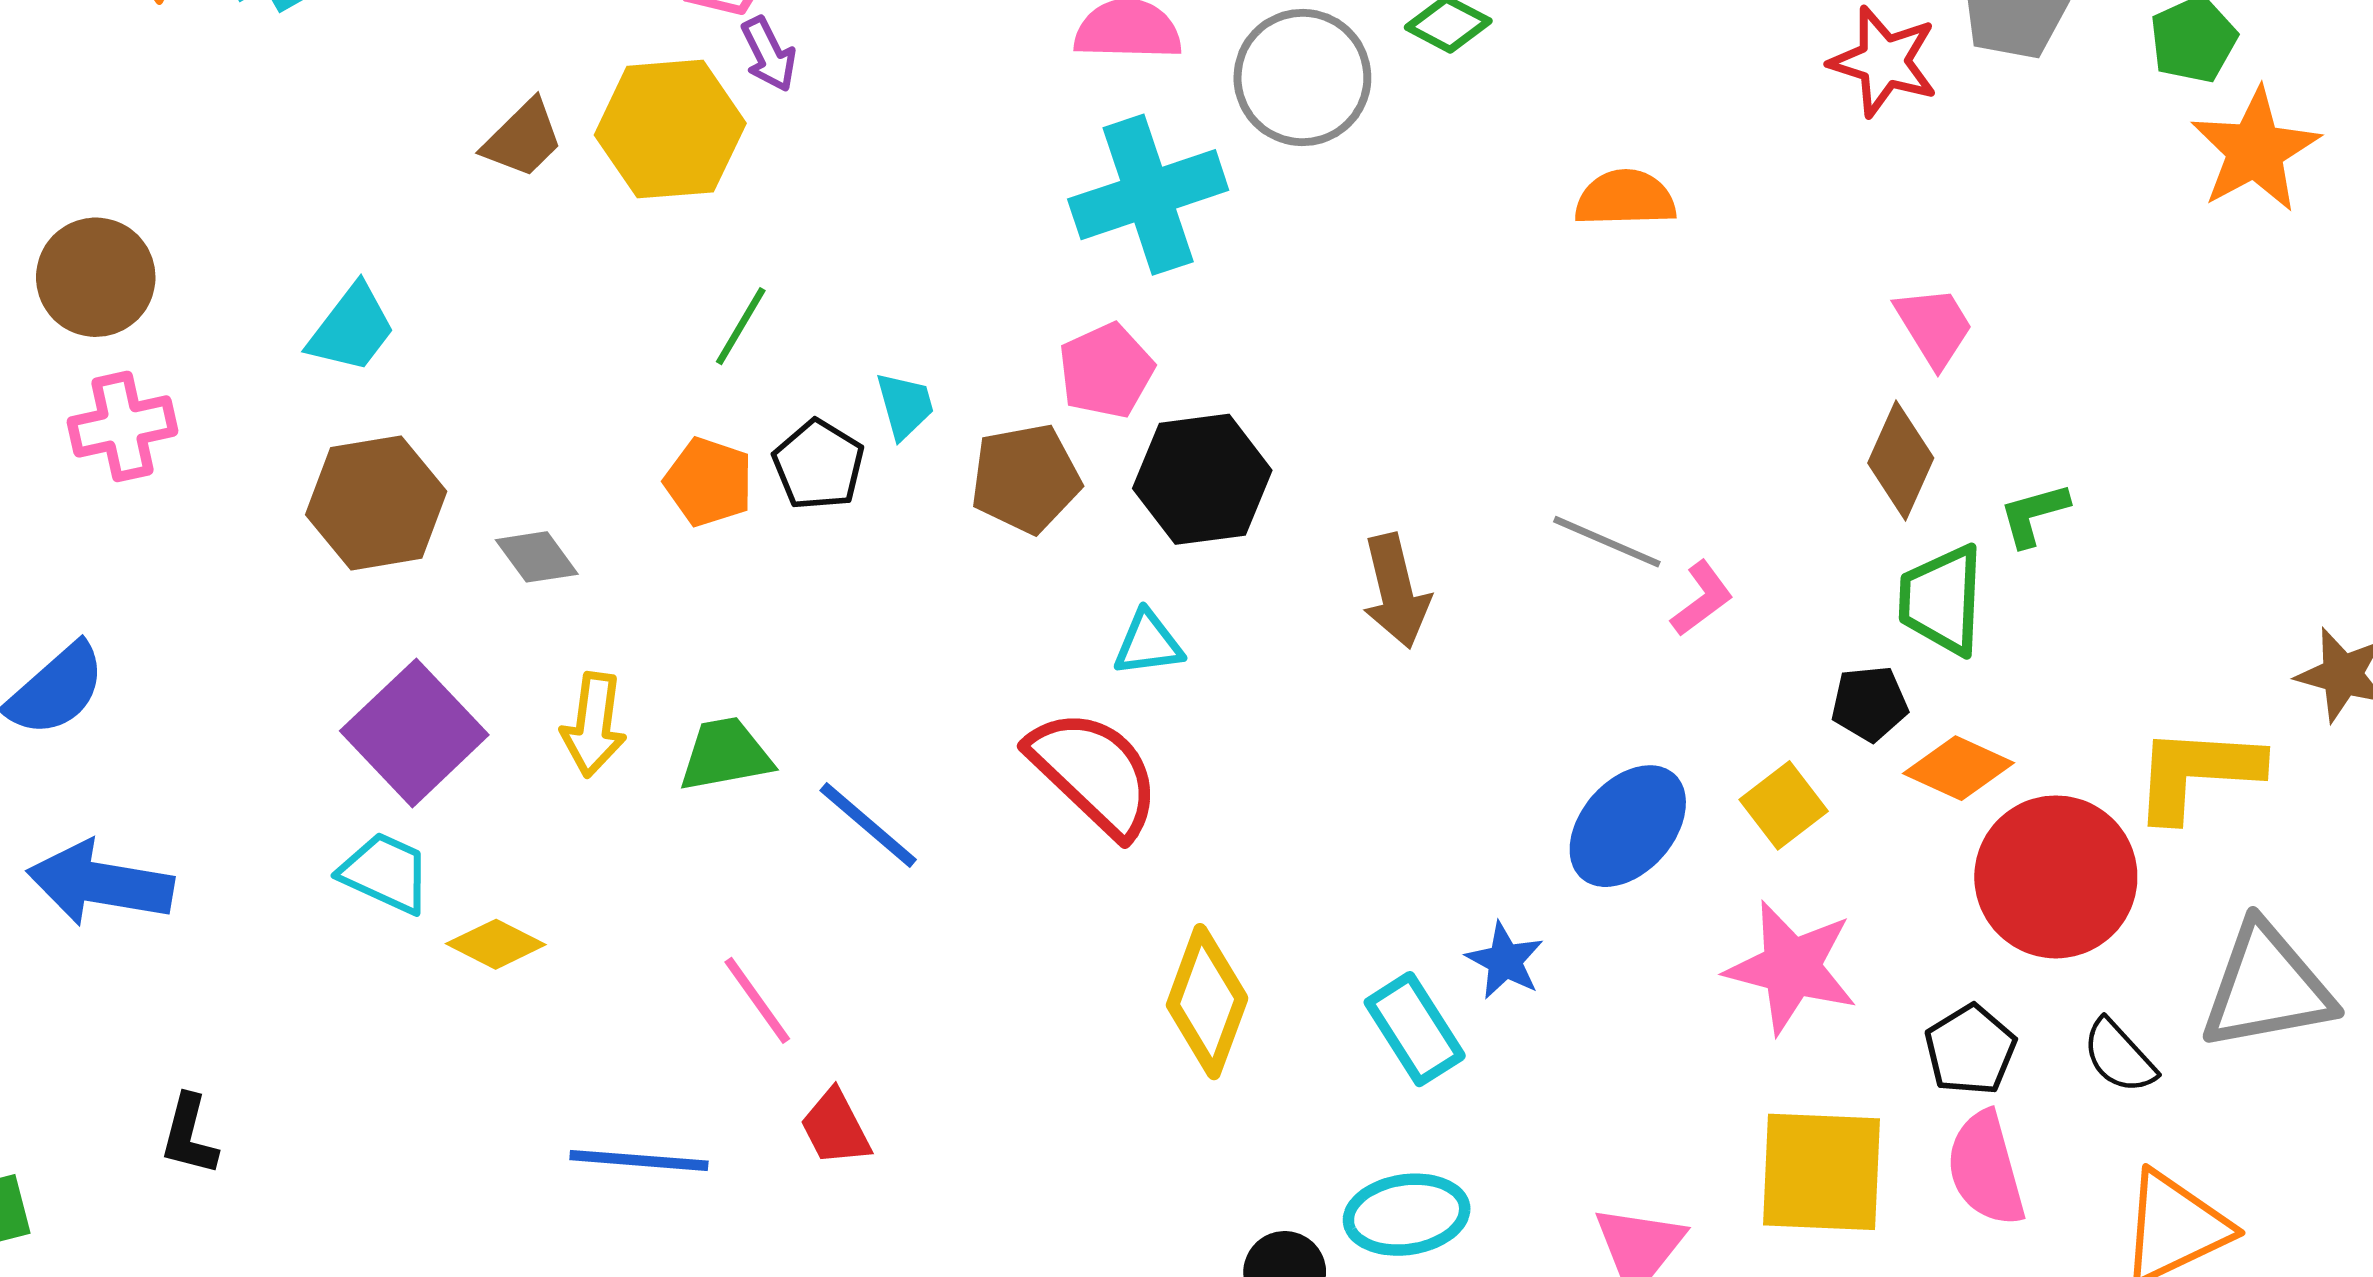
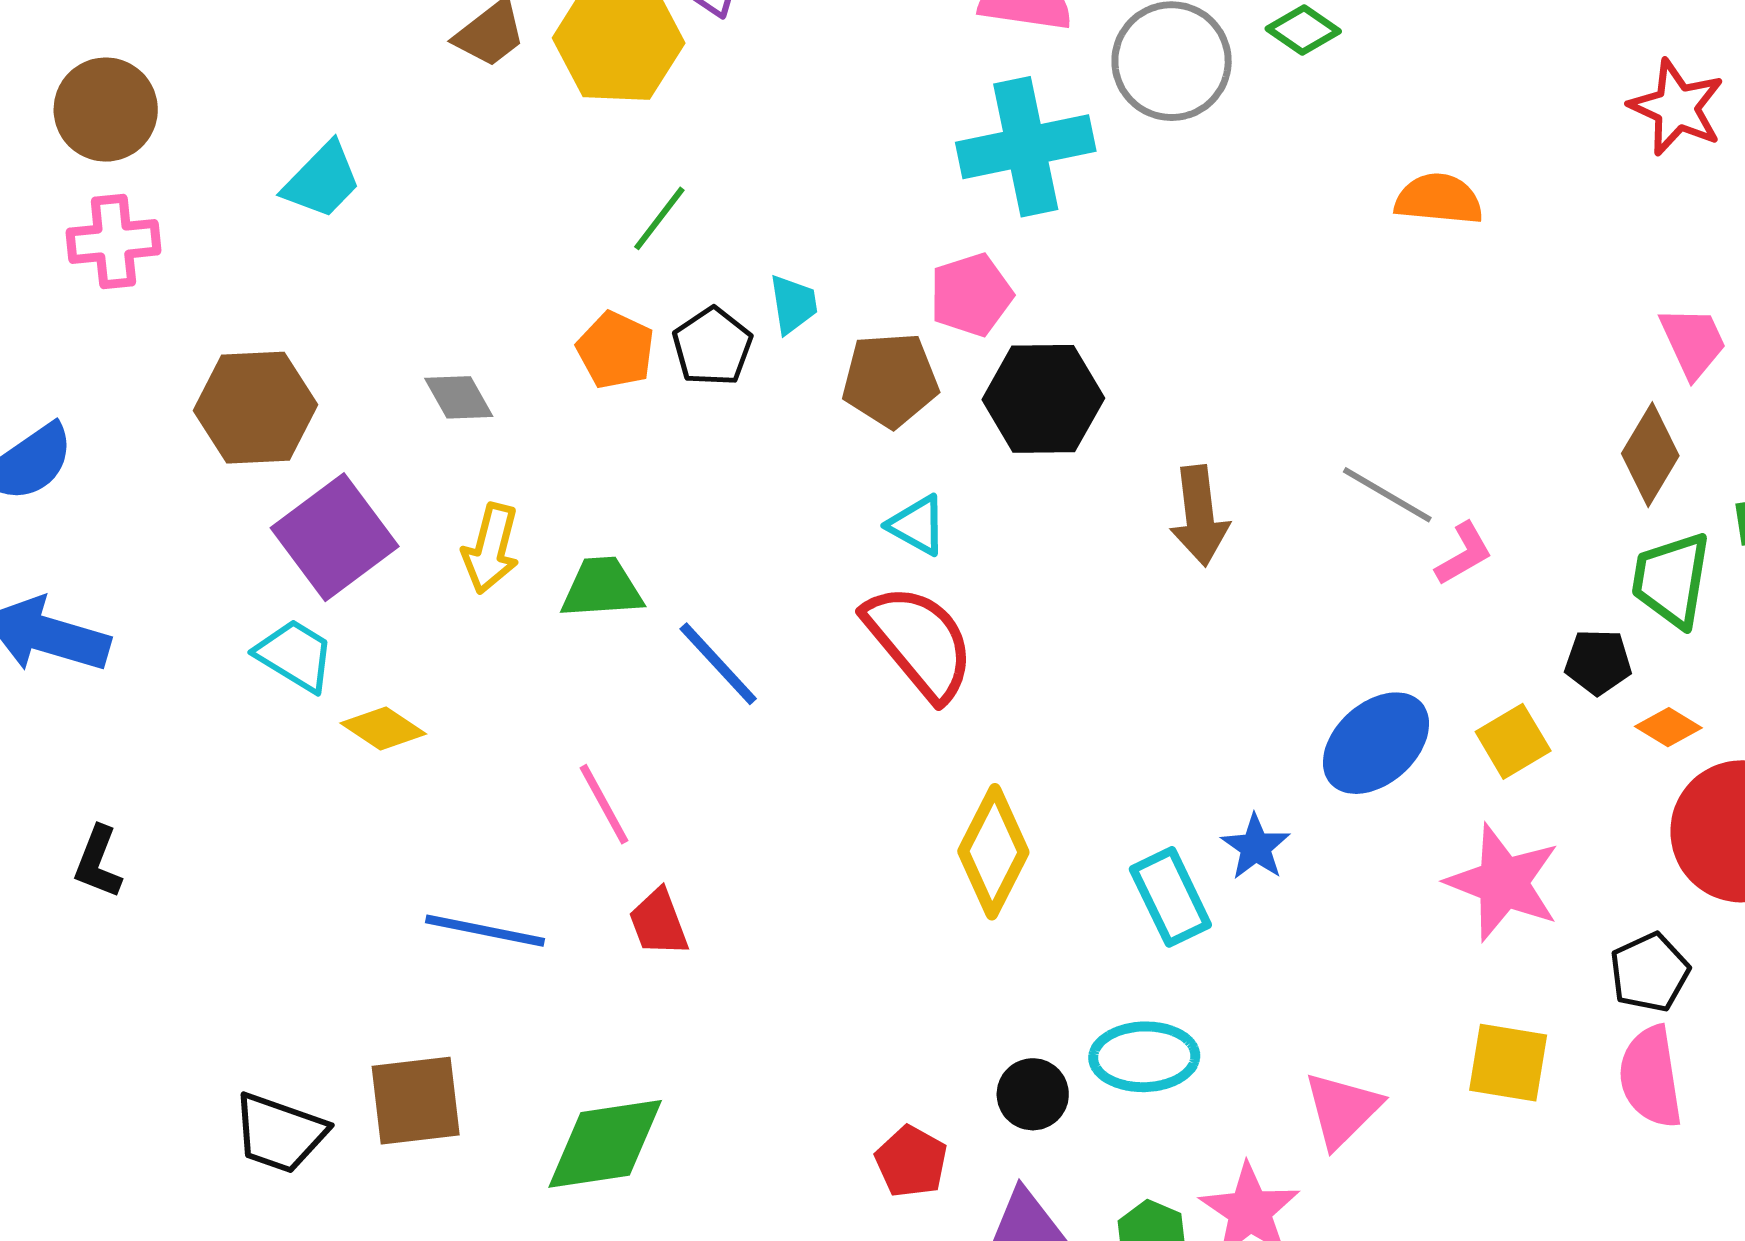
brown hexagon: (376, 503) -> (255, 408), moved
cyan triangle: (1148, 643) -> (917, 525), moved, turned 30
orange diamond: (1958, 768) -> (1668, 727), size x0.7
yellow square: (1822, 1172) -> (1508, 1063), size x0.7

